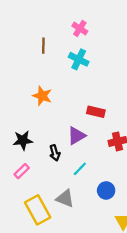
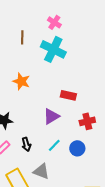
cyan cross: (79, 59) -> (53, 49), size x1.4
black arrow: (55, 153) -> (26, 144), moved
blue circle: (106, 190) -> (77, 148), moved

